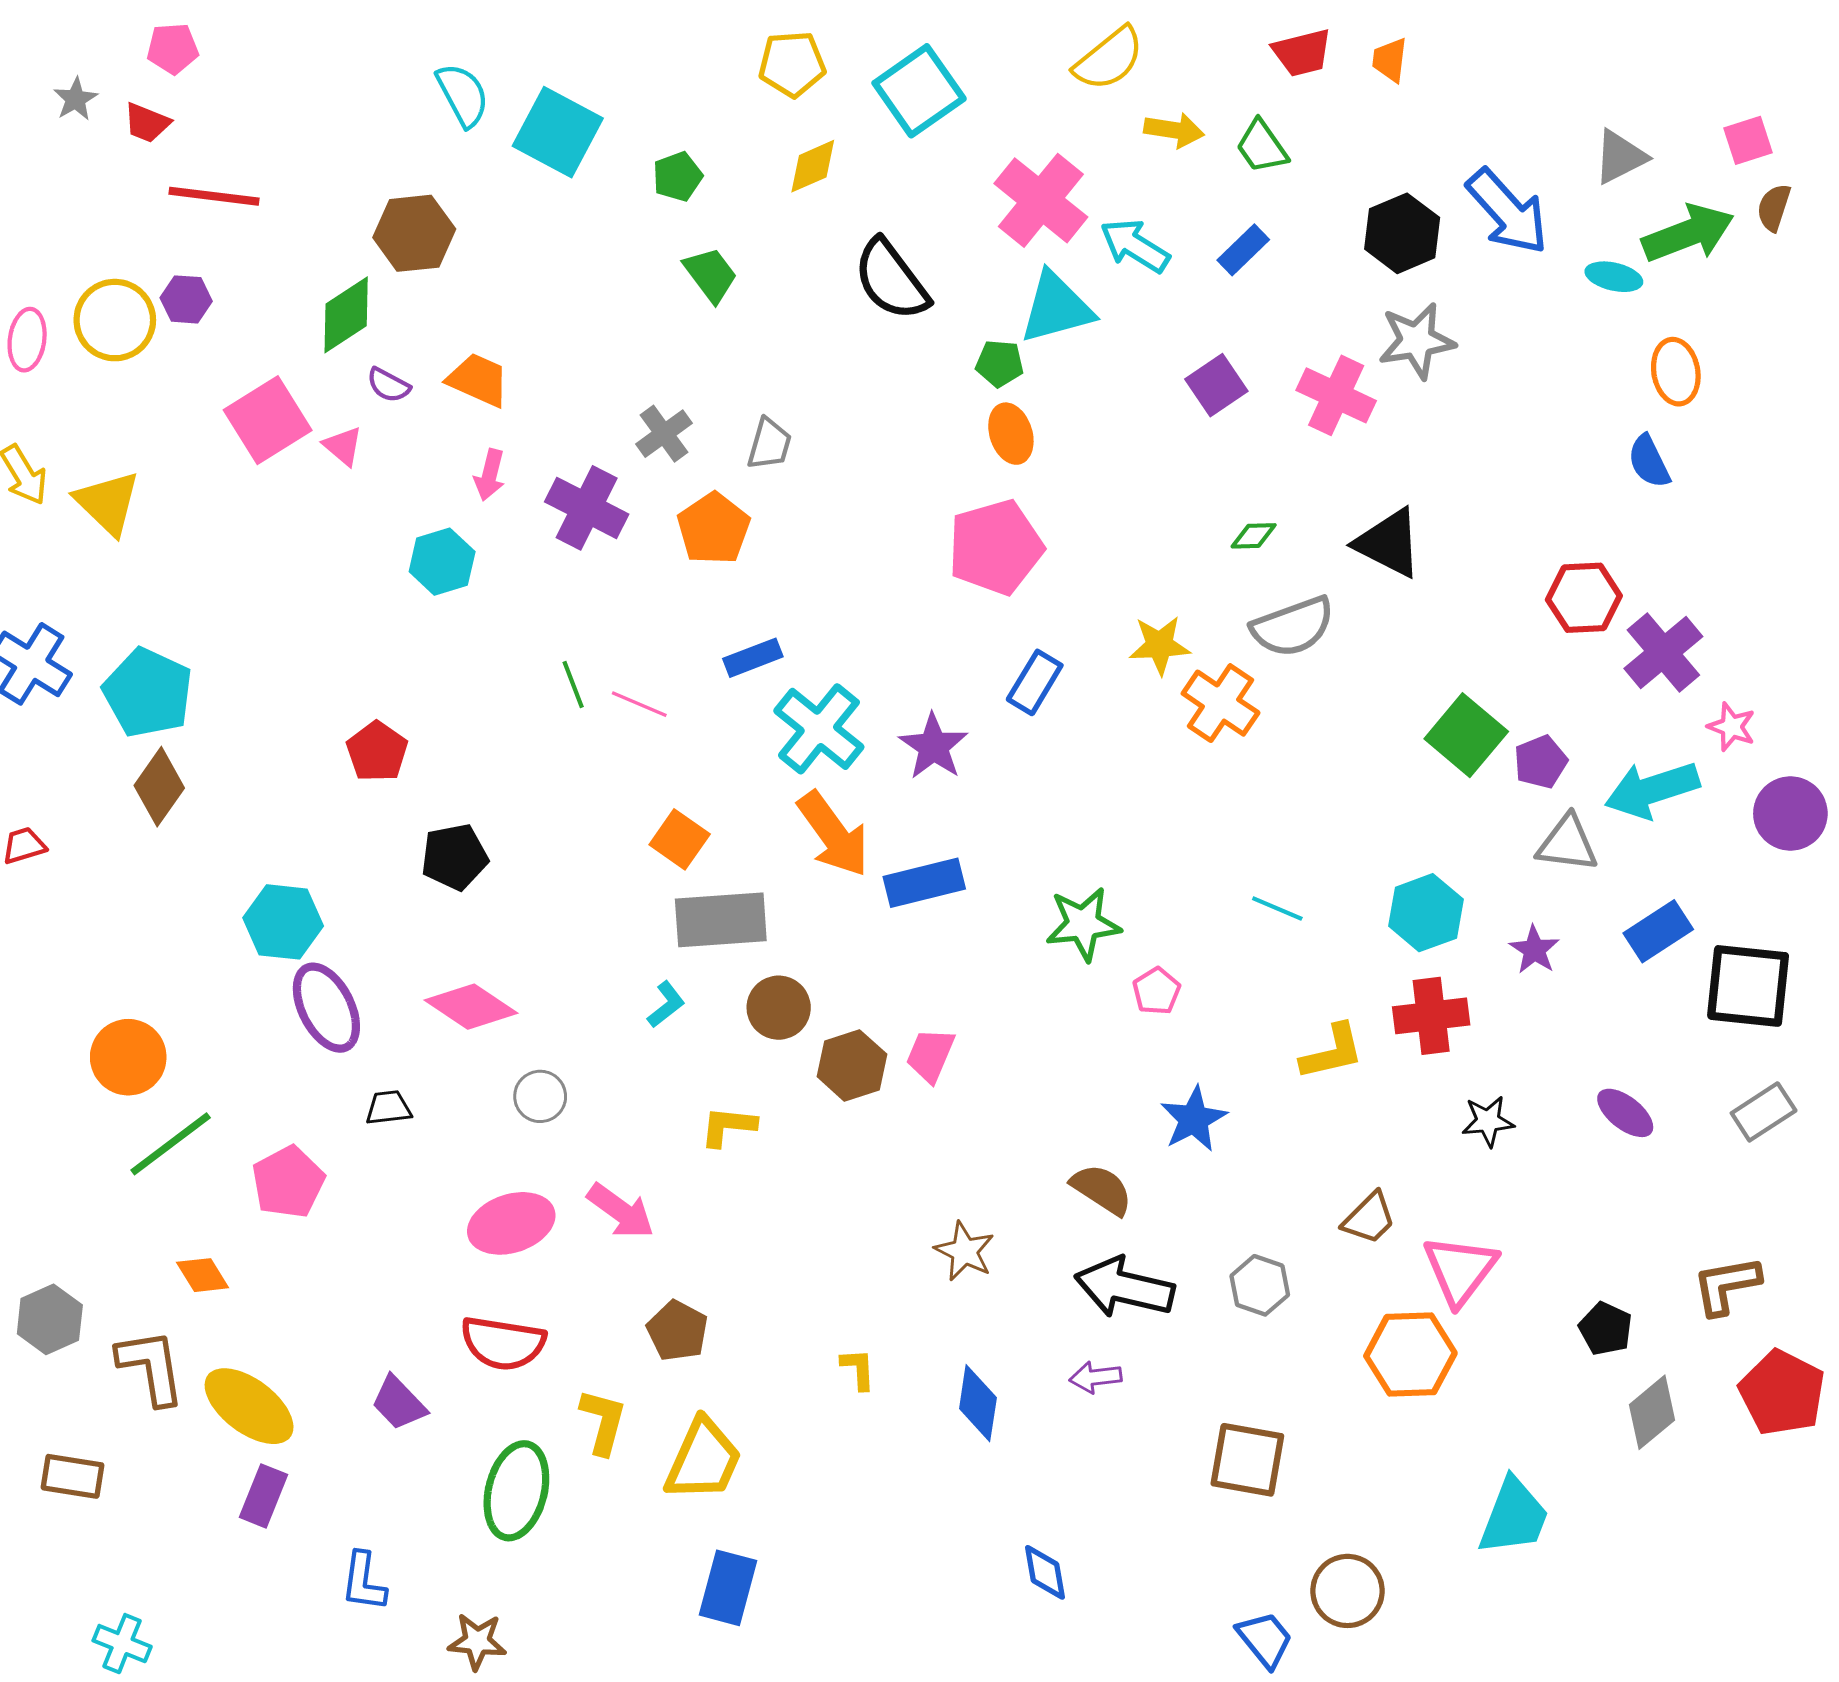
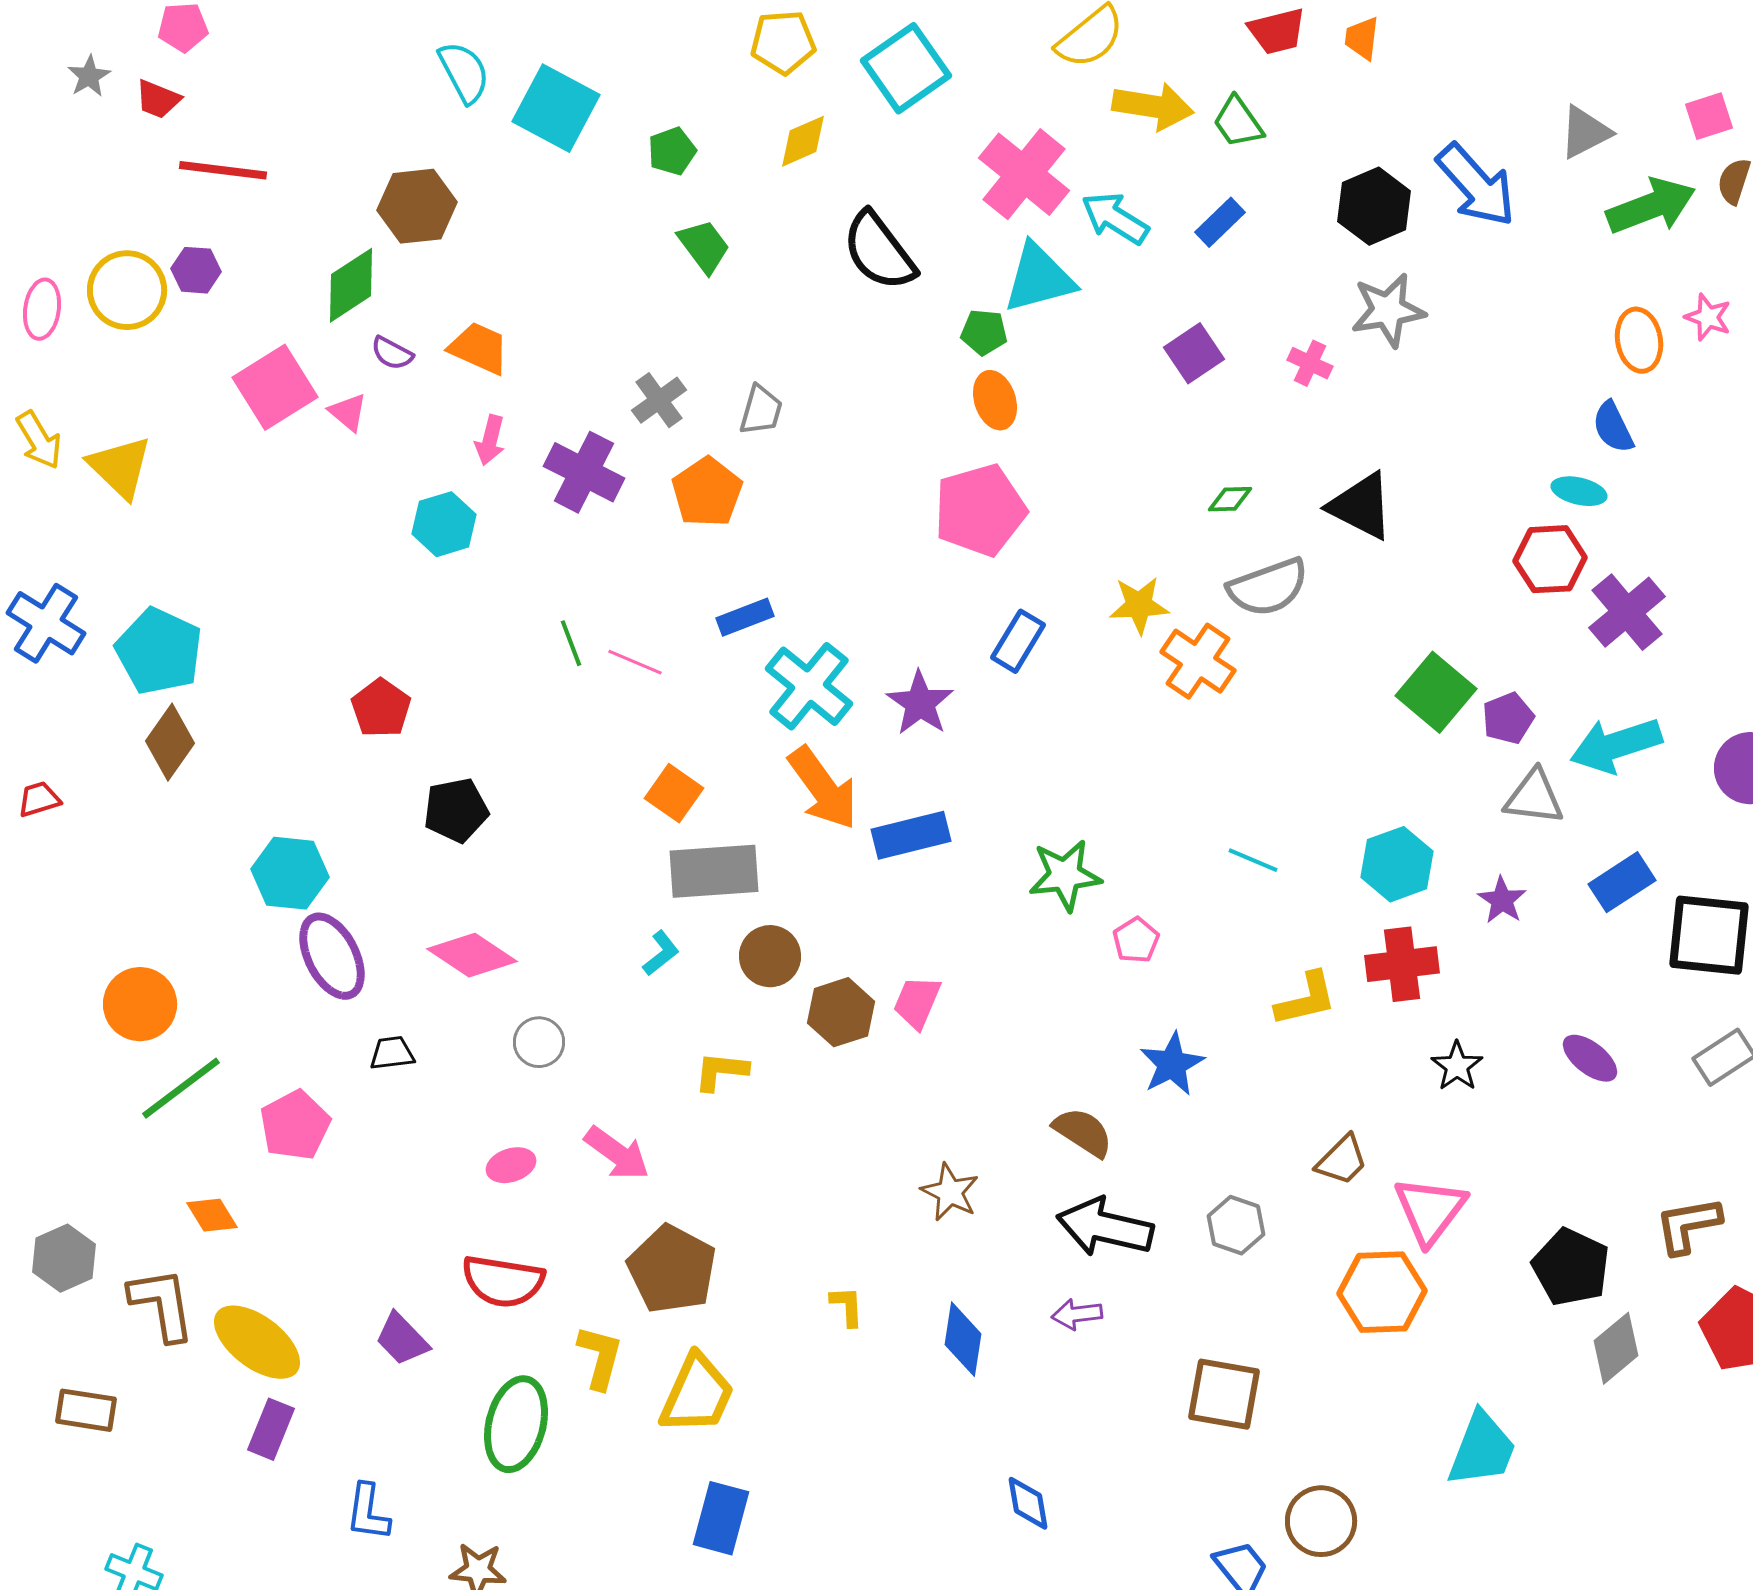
yellow arrow: (1174, 130) -> (1153, 106), size x1.4
cyan ellipse: (1614, 277) -> (1579, 491), moved
pink cross: (1336, 395) -> (1310, 363), size x0.6
pink star: (1732, 727) -> (1708, 317), moved
black star: (1488, 1121) -> (1457, 1066), turned -30
pink ellipse: (511, 1223) -> (511, 1165), size x0.6
black pentagon: (1606, 1329) -> (1571, 1267), size x1.5
brown pentagon: (677, 1331) -> (672, 1269), size x1.5

